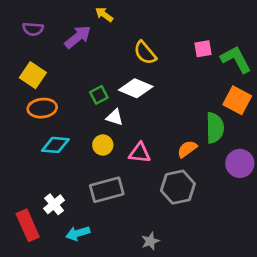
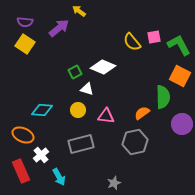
yellow semicircle: (145, 53) -> (132, 42), moved
yellow square: (33, 75) -> (25, 44), moved
orange ellipse: (42, 108) -> (23, 135), moved, turned 30
cyan arrow: (78, 233) -> (59, 177), turned -102

